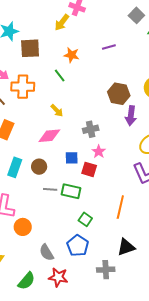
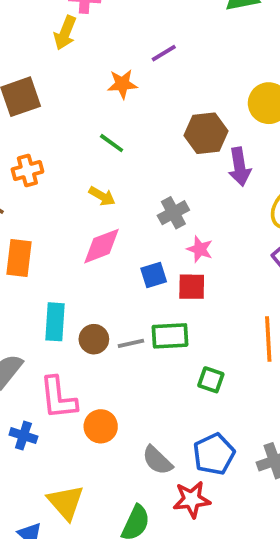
orange star: (72, 55) -> (122, 84), moved
green line: (60, 76) -> (112, 143), moved
orange cross: (23, 87) -> (27, 171), size x0.7
brown circle: (39, 167) -> (94, 339), moved
blue pentagon: (78, 246) -> (214, 454), moved, turned 30

